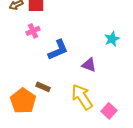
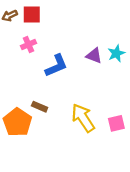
purple triangle: (89, 65) -> (94, 56), moved
pink square: (109, 111) -> (116, 123), moved, turned 35

